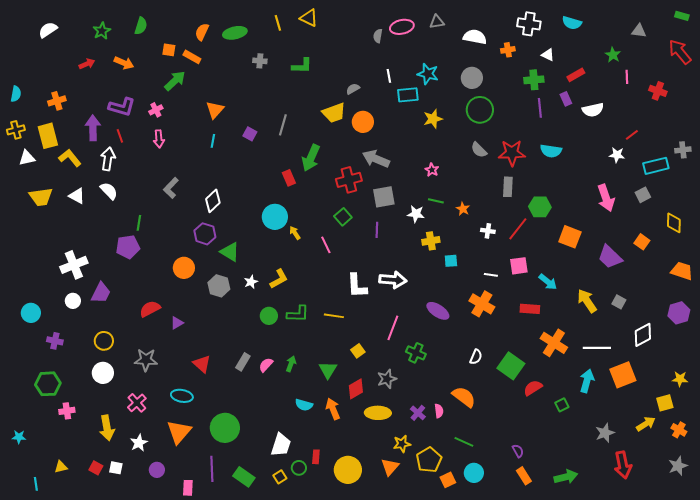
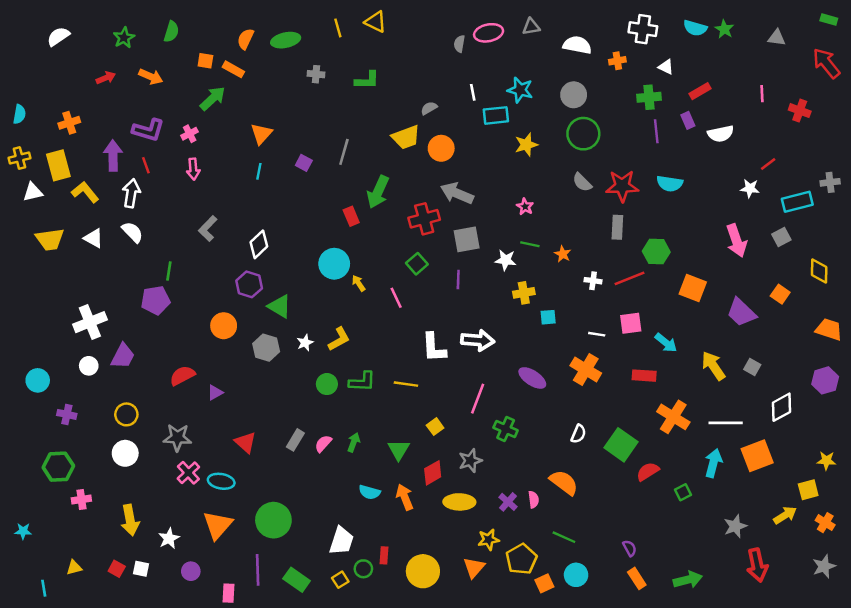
green star: (613, 55) -> (724, 29), moved
red line: (518, 229) -> (630, 278), turned 30
pink cross: (137, 403) -> (188, 473), moved

